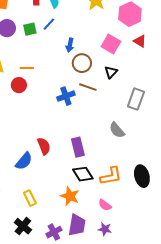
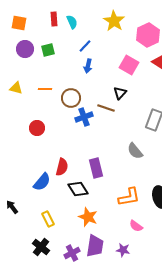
blue line: (49, 24) -> (85, 46), moved
brown circle: (82, 63) -> (71, 98), moved
black triangle: (111, 72) -> (120, 93), moved
red circle: (19, 85) -> (37, 128), moved
red semicircle: (44, 146) -> (62, 167), turned 36
black diamond: (83, 174) -> (78, 189), moved
pink semicircle: (105, 205) -> (136, 226), moved

